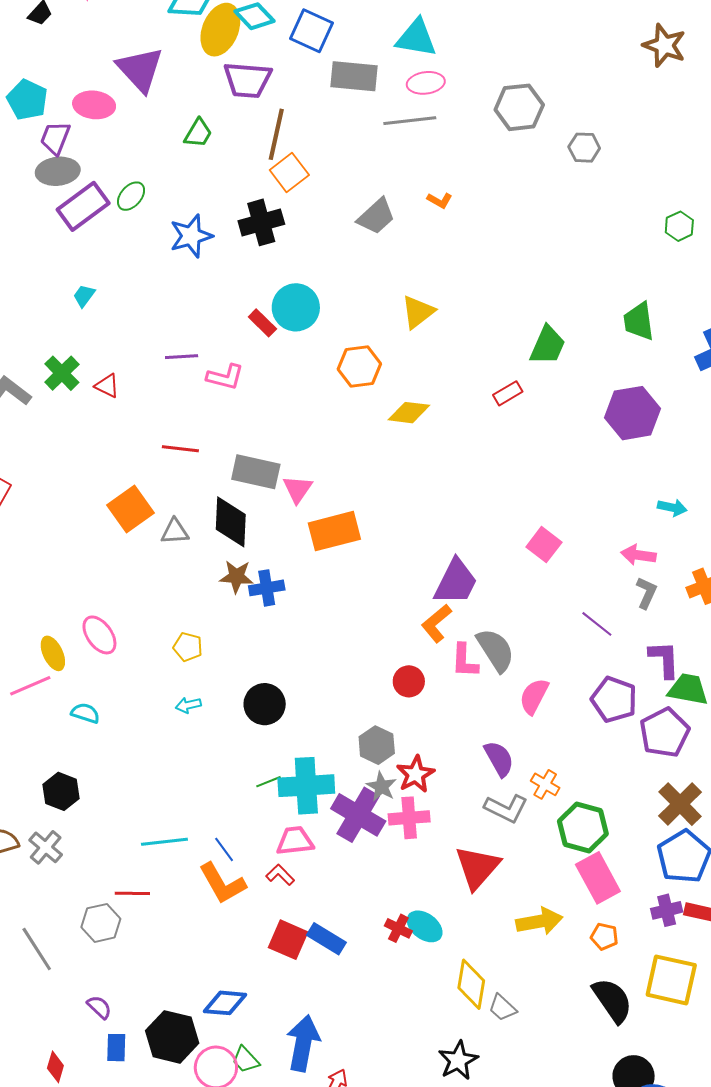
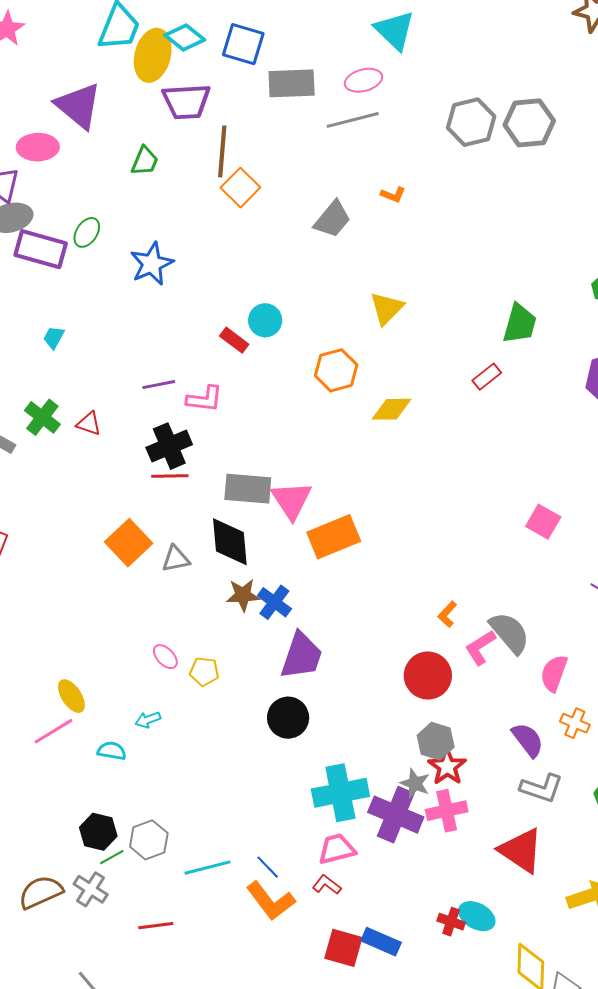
cyan triangle: (416, 38) -> (395, 30), moved, turned 42
gray hexagon: (519, 107) -> (471, 122), moved
gray hexagon: (584, 148) -> (529, 123), size x1.6
purple rectangle: (83, 206) -> (41, 249), turned 60
black cross: (261, 222) -> (169, 446), moved
cyan circle: (296, 307) -> (265, 320), size x0.7
pink triangle: (298, 489) -> (292, 500), size x1.4
purple trapezoid: (456, 582) -> (302, 656), moved
blue cross: (267, 588) -> (274, 602), turned -36
orange L-shape: (436, 623) -> (447, 614), size x0.7
pink ellipse: (99, 635) -> (165, 657), moved, size x0.7
pink L-shape: (465, 661) -> (480, 647), turned 63
red circle: (409, 681) -> (428, 676), size x1.5
cyan arrow: (188, 705) -> (148, 720), moved
gray hexagon: (377, 745) -> (436, 741), moved
green line: (268, 782) -> (112, 857), moved
orange cross: (545, 784) -> (575, 723), moved
red triangle: (477, 867) -> (521, 850), turned -30
red line: (132, 893) -> (156, 926), moved
gray hexagon: (101, 923) -> (149, 840), moved

